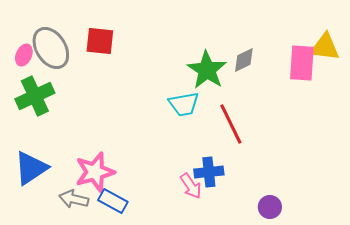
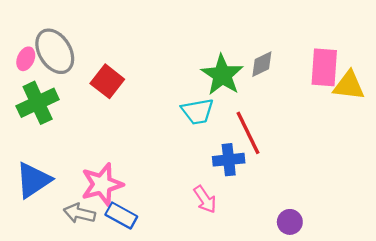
red square: (100, 41) -> (107, 81), moved, turned 32
yellow triangle: (325, 47) -> (349, 86), moved
blue cross: (209, 172) -> (229, 160), moved

